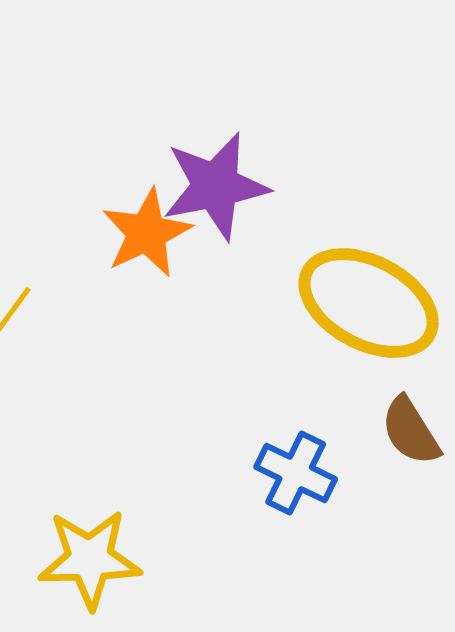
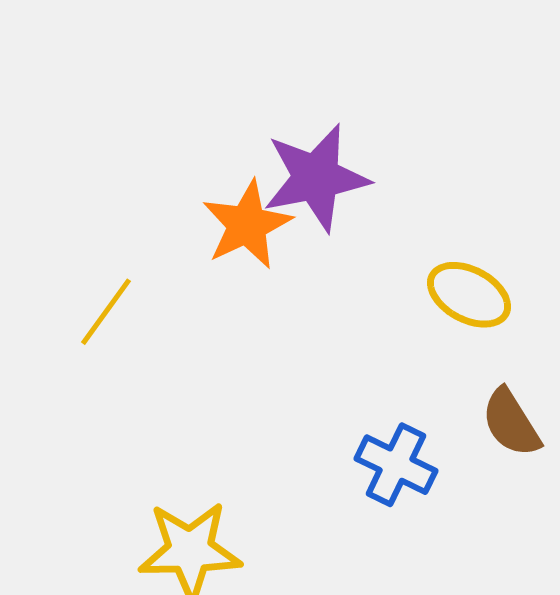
yellow ellipse: (369, 303) -> (469, 295), size x0.6

